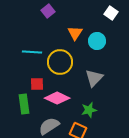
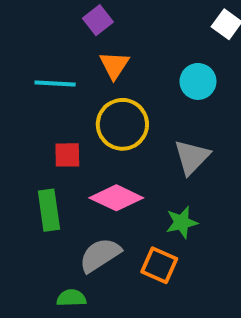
orange triangle: (75, 33) -> (114, 65), moved
cyan line: (32, 52) -> (55, 83), moved
red square: (37, 84) -> (67, 155), moved

